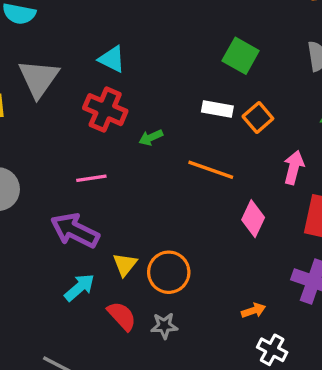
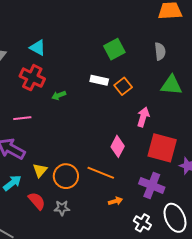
green square: (241, 56) -> (114, 49), turned 30
orange line: (211, 170) -> (101, 173), moved
white cross: (272, 350) -> (142, 223), moved

